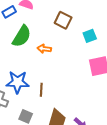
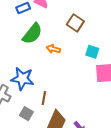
cyan square: (90, 36) -> (92, 52), moved, turned 32
brown line: (41, 90) -> (44, 98), moved

